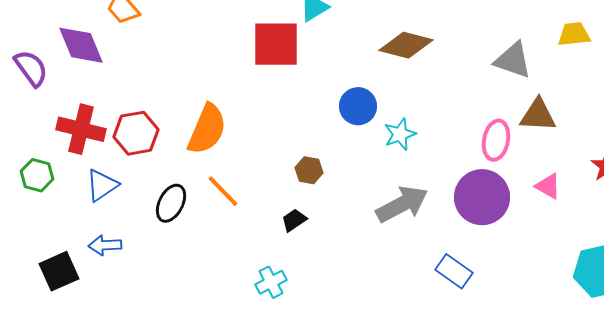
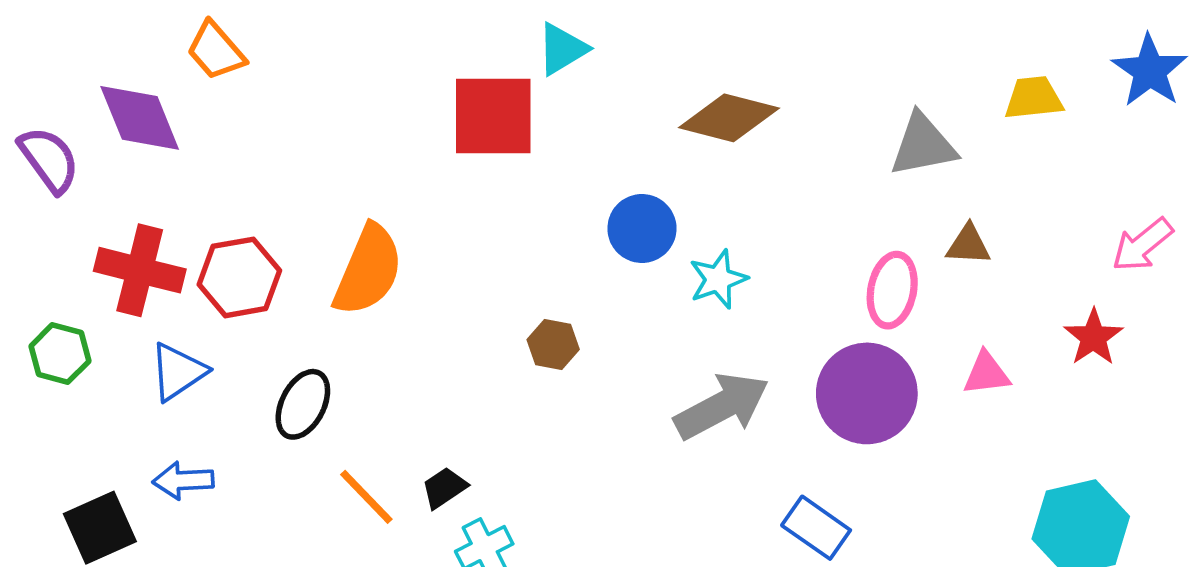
gray triangle: (513, 60) -> (923, 145), turned -30
brown triangle: (538, 115) -> (968, 245), size x0.7
pink triangle: (548, 186) -> (986, 374), turned -36
orange line: (223, 191) -> (366, 497), moved
black trapezoid: (294, 220) -> (444, 488), moved

